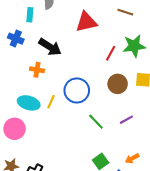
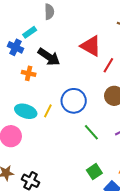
cyan rectangle: (30, 15) -> (30, 32), moved, turned 48
red triangle: (86, 22) -> (91, 46), moved, turned 40
orange cross: (37, 70) -> (29, 73), moved

